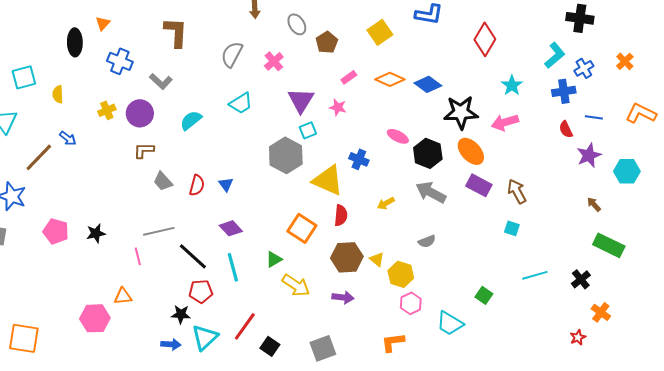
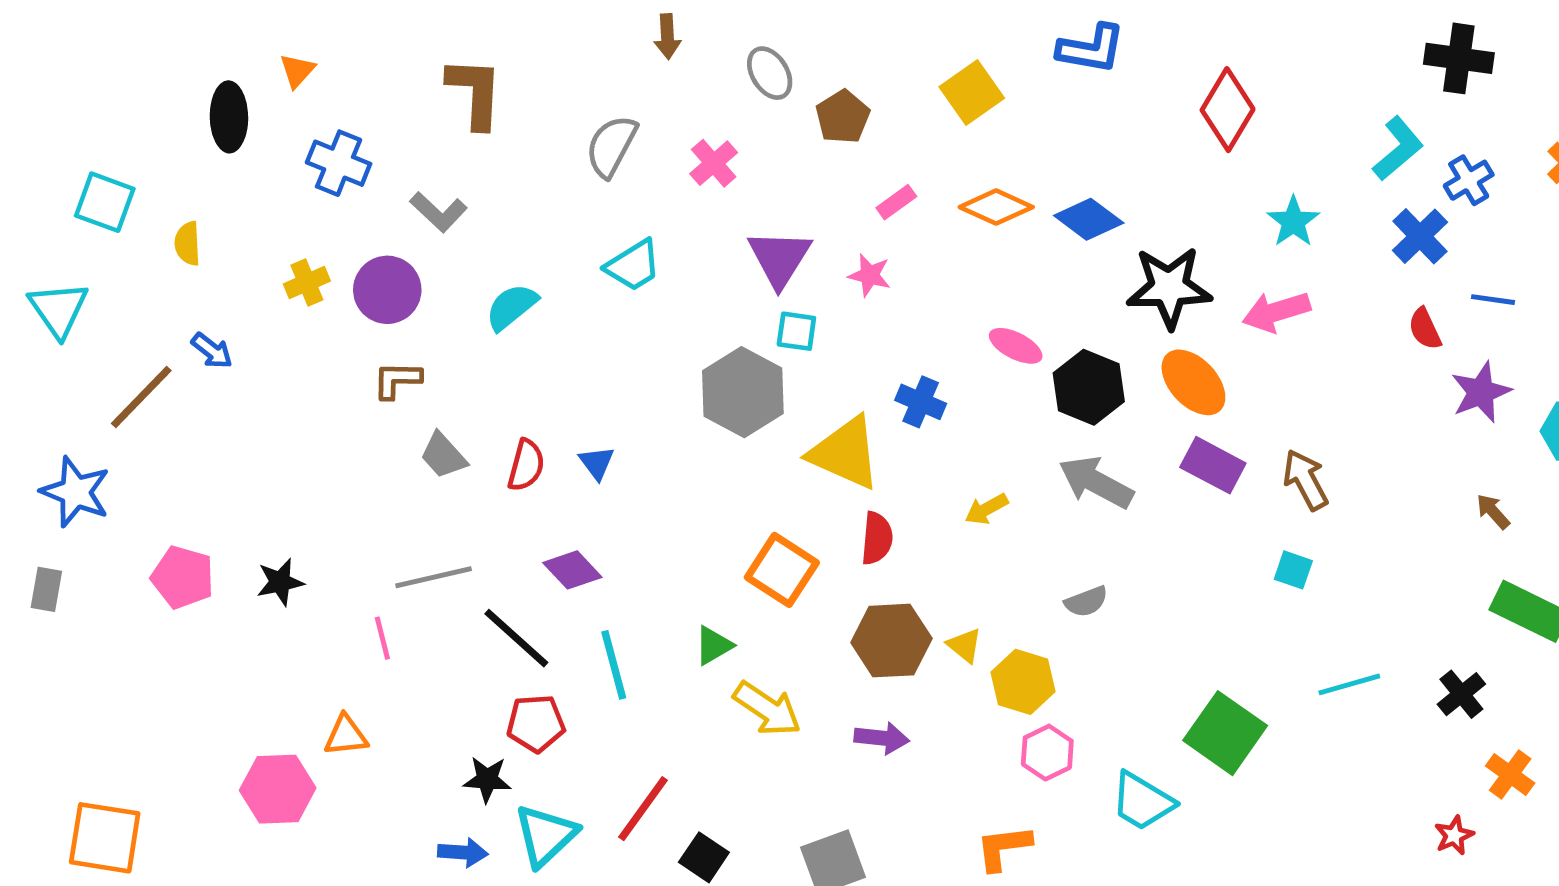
cyan square: (24, 77) -> (105, 202), turned 35
blue cross: (564, 91) -> (1420, 236), turned -35
cyan square: (308, 130) -> (796, 331), turned 30
purple diamond: (231, 228) -> (572, 570), moved
green square: (484, 295) -> (1225, 733), size x1.8

